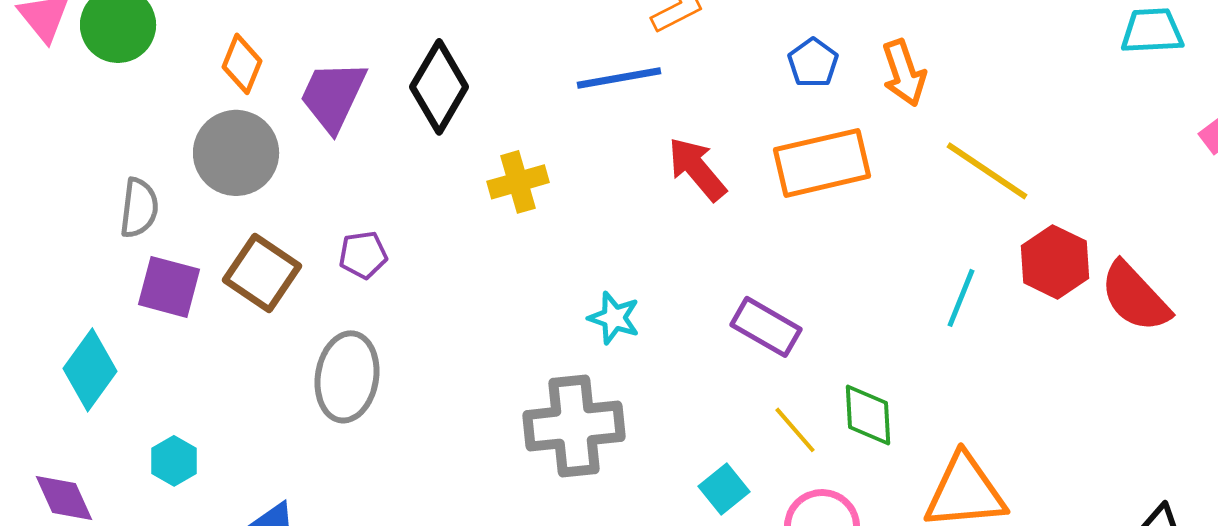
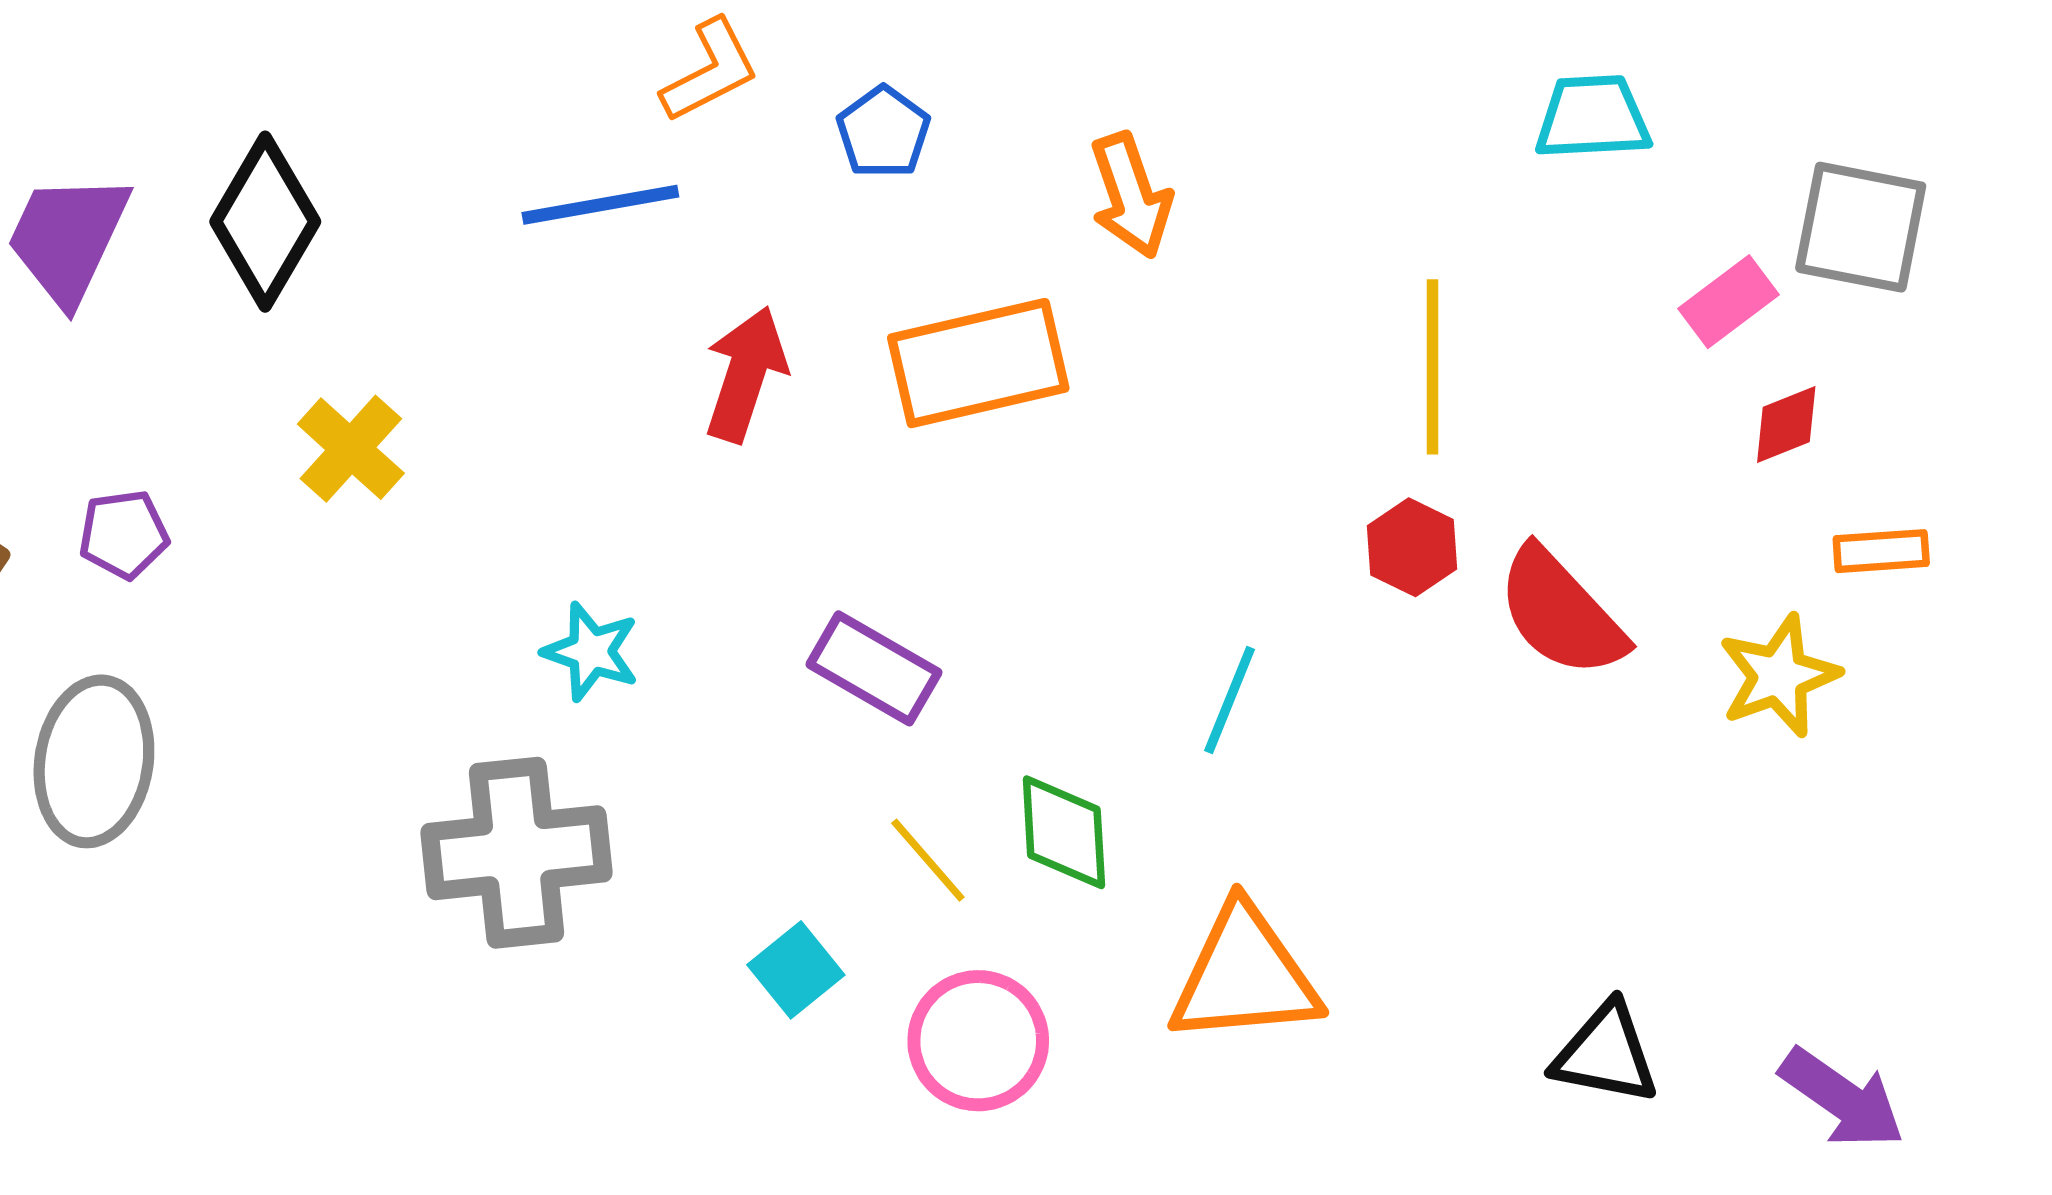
blue pentagon: (813, 63) -> (883, 132), moved
red arrow: (697, 169) -> (746, 374), turned 58
yellow line: (987, 171) -> (1433, 367), moved, turned 56
yellow cross: (518, 182) -> (351, 449), moved, turned -32
red hexagon: (1055, 262) -> (1412, 547), size x0.7
cyan line: (961, 298) -> (1230, 700), moved

